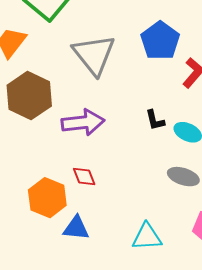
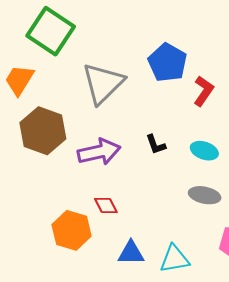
gray triangle: (94, 55) -> (103, 83), turned 30
black L-shape: (155, 120) -> (156, 145), moved
blue triangle: (76, 228) -> (131, 253), moved

